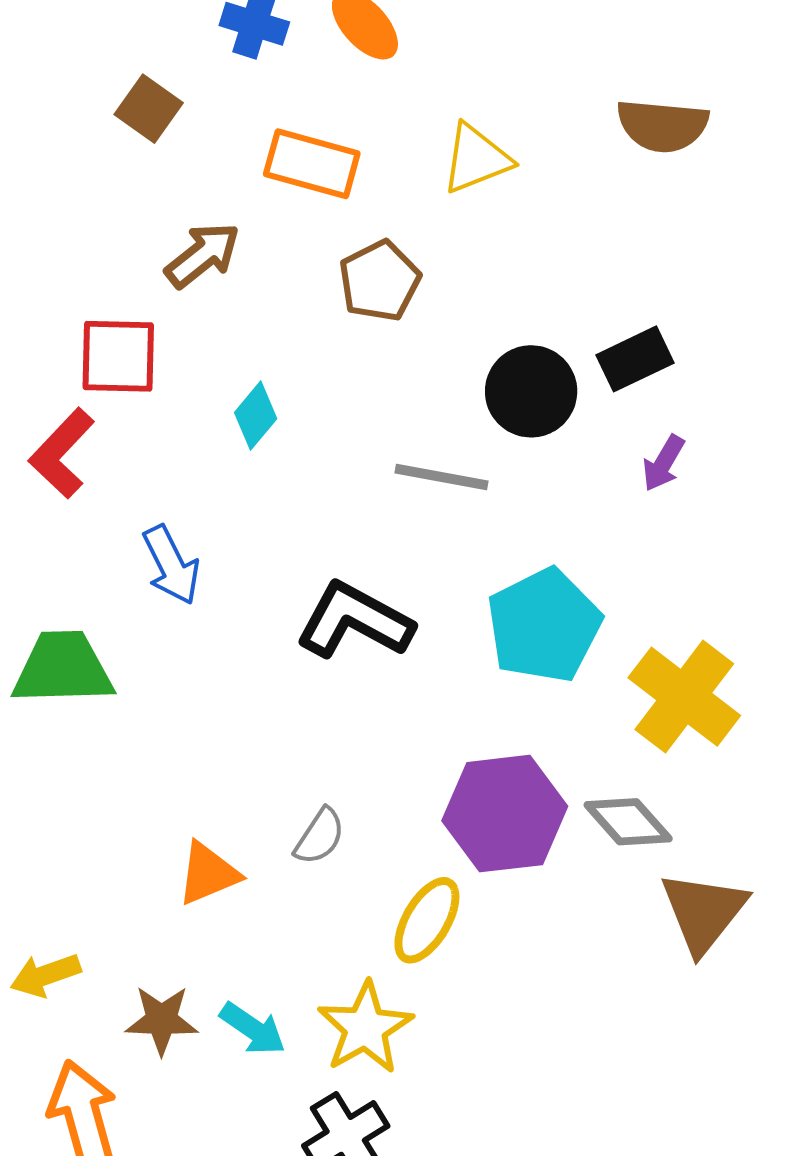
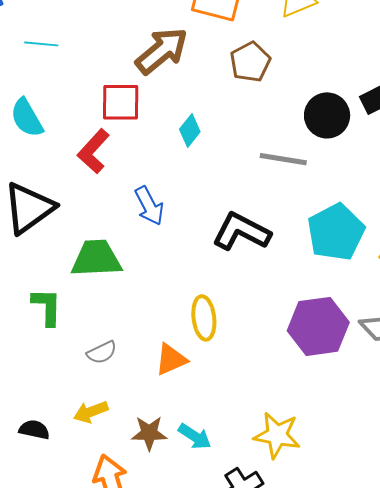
brown arrow: (203, 255) -> (162, 51), size x1.4
gray semicircle: (320, 836) -> (102, 352), moved, turned 32
yellow ellipse: (427, 920) -> (204, 318), moved, turned -36
yellow star: (365, 1028) -> (277, 435), moved, turned -30

